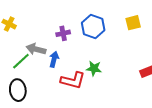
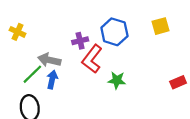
blue arrow: (54, 59) -> (52, 80), moved
red L-shape: (73, 80) -> (92, 59), moved, turned 115

